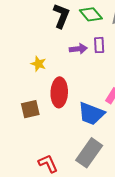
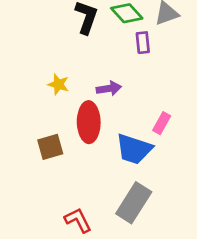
purple rectangle: (99, 45) -> (143, 43), moved
purple arrow: (78, 49) -> (109, 88), moved

